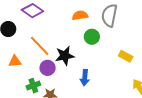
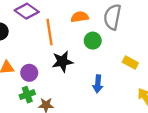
orange line: (40, 46) -> (49, 32), moved, turned 35
purple circle: (48, 68) -> (29, 73), moved
blue arrow: (85, 78) -> (98, 84), moved

